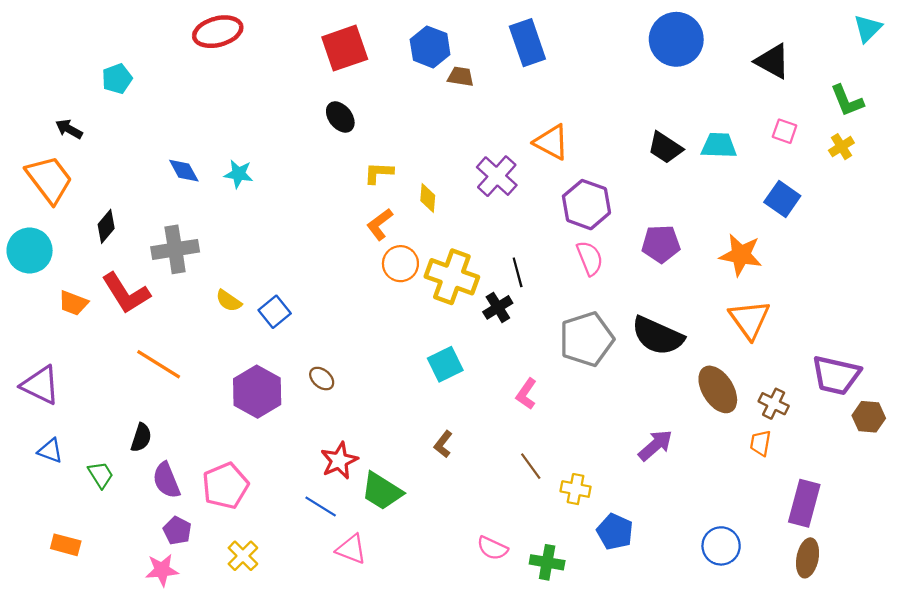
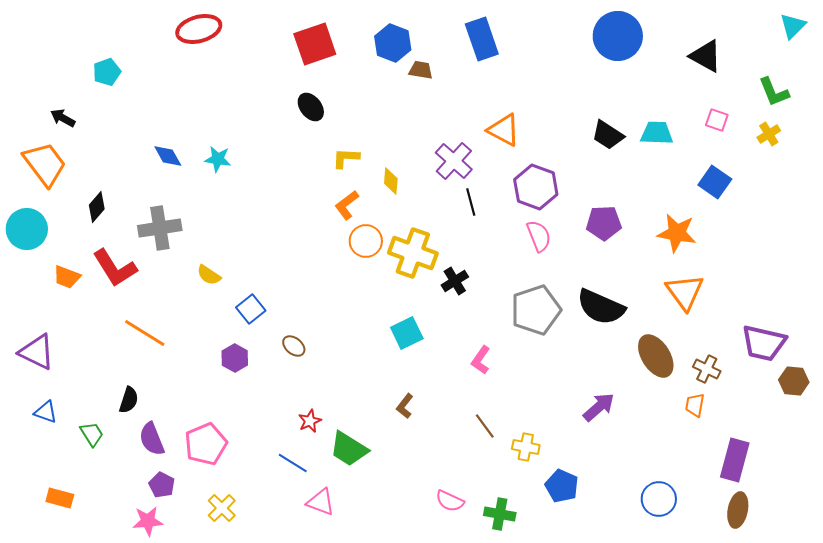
black line: (518, 272) -> (471, 202), moved
blue square: (275, 312) -> (251, 309), moved
purple hexagon: (257, 392) -> (235, 358), size x0.6
red star: (339, 461) -> (310, 421), size x0.7

